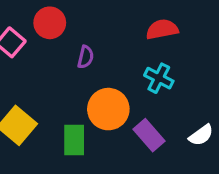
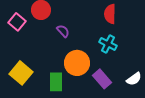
red semicircle: (162, 29) -> (110, 14), turned -78
purple semicircle: (86, 57) -> (63, 31), turned -56

